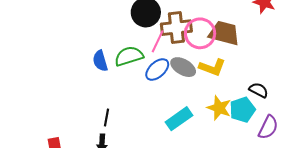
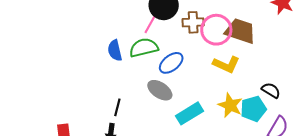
brown cross: (176, 28) -> (193, 22), size x0.7
pink line: (158, 41) -> (151, 22), moved
gray ellipse: (183, 67) -> (160, 90), moved

